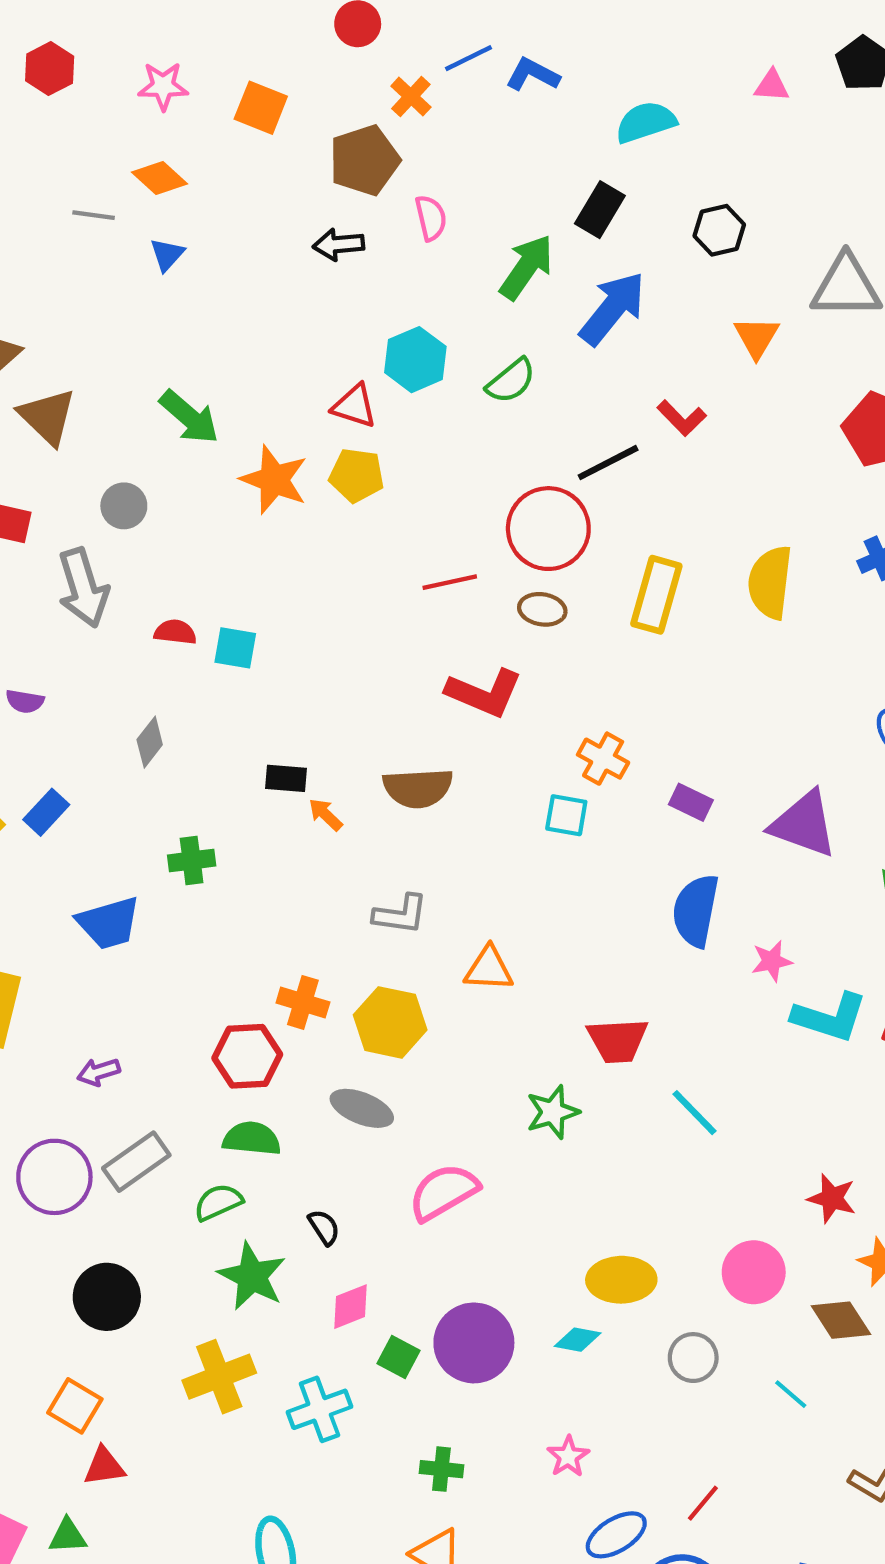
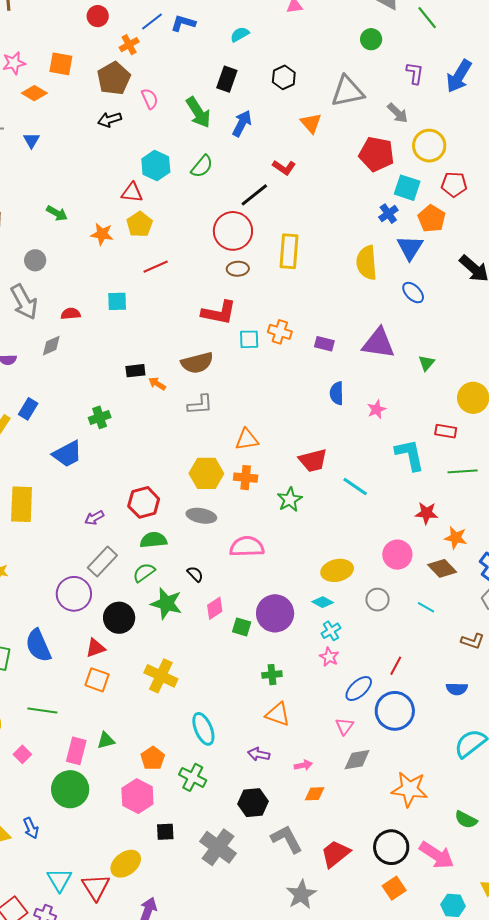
orange cross: (411, 97) -> (129, 45), turned 30
cyan semicircle: (646, 122) -> (240, 34), size x0.7
orange diamond: (160, 178) -> (34, 93), moved
green arrow: (526, 267) -> (198, 112), turned 124
blue arrow: (613, 308) -> (242, 123), size x0.7
green arrow: (189, 417) -> (57, 213), size x0.7
yellow pentagon: (357, 475) -> (140, 224), turned -30
orange star: (274, 480) -> (102, 234), size x0.7
red line: (450, 582) -> (156, 267), moved
yellow semicircle: (770, 582) -> (367, 263), moved
cyan square: (235, 648) -> (117, 301), moved
gray diamond: (150, 742) -> (51, 346), moved, turned 40
cyan square: (566, 815) -> (249, 339), moved
blue semicircle: (696, 911) -> (337, 393), size x0.7
gray L-shape: (400, 914) -> (200, 405), moved
orange cross: (303, 1002) -> (246, 478), moved
cyan L-shape: (830, 1017) -> (410, 455), moved, turned -108
purple arrow: (99, 1072) -> (94, 518), moved
purple circle: (54, 1177) -> (74, 594), moved
pink semicircle: (443, 1192) -> (247, 547), turned 40
black circle: (107, 1297) -> (119, 618), moved
cyan diamond: (578, 1340) -> (323, 602), turned 30
yellow cross: (219, 1377) -> (161, 676), moved, turned -32
cyan cross: (320, 1409) -> (331, 631), moved, size x0.7
red triangle: (104, 1466) -> (95, 648), moved

